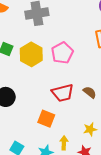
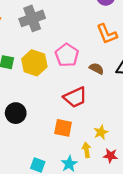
brown semicircle: (90, 92) -> (96, 69), moved
yellow star: (90, 129) -> (101, 132), moved

